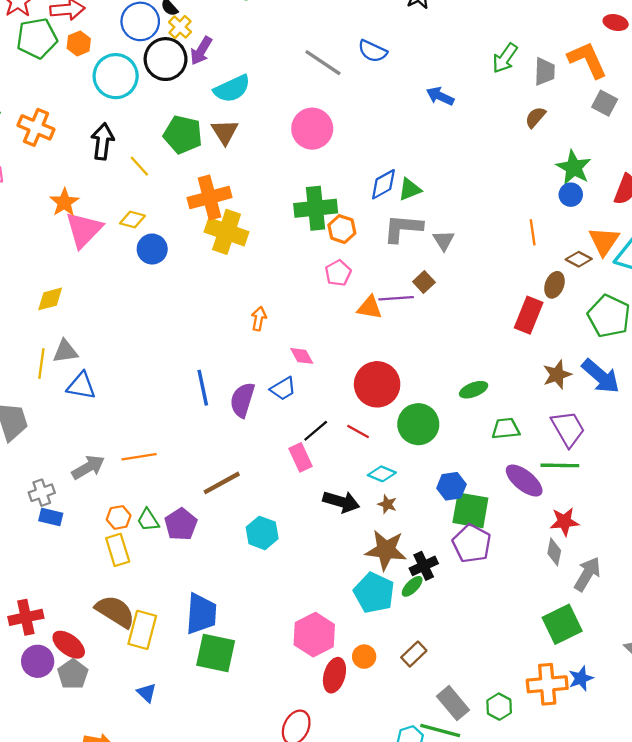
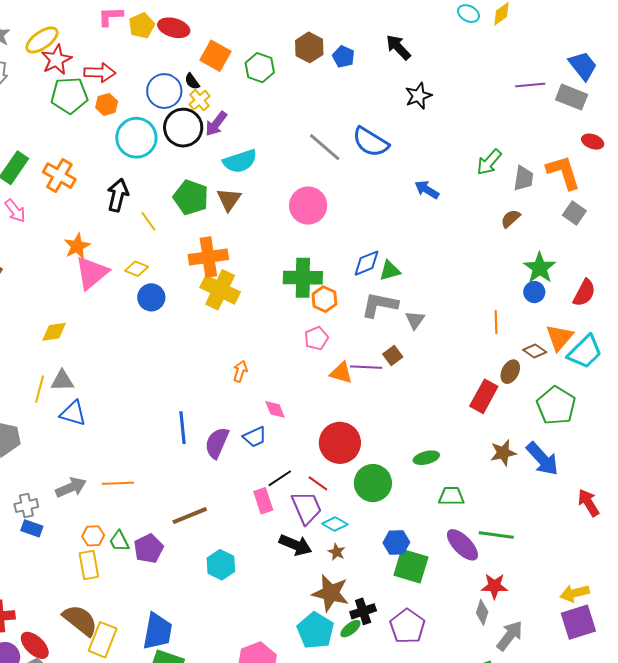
blue semicircle: (373, 51) -> (371, 142), size x1.4
purple trapezoid: (568, 429) -> (306, 508), moved
purple pentagon: (472, 544) -> (407, 626), moved

